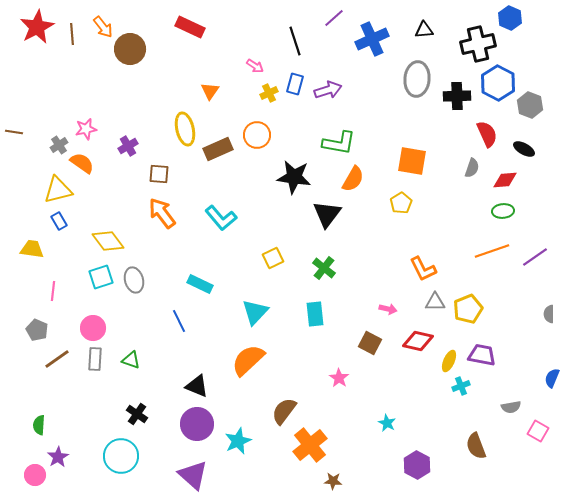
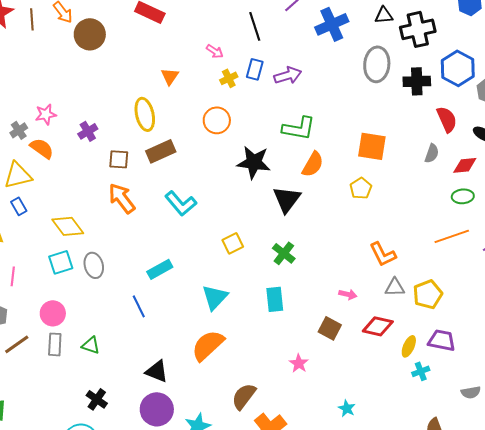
black cross: (478, 44) -> (418, 29), moved
brown rectangle: (218, 149) -> (161, 151), moved
cyan rectangle: (200, 284) -> (160, 269), turned -55

